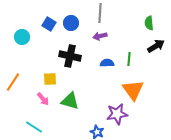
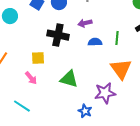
purple arrow: (100, 36) -> (85, 23), moved
green triangle: (70, 101) -> (69, 79), moved

